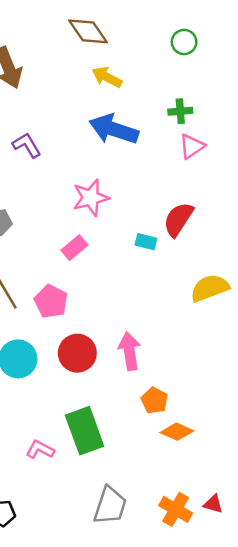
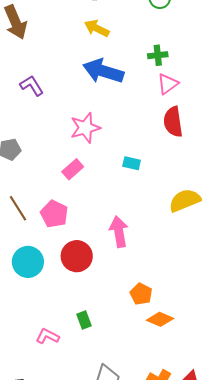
red semicircle: (178, 219) -> (173, 122), moved, turned -40
pink arrow: (129, 351) -> (119, 232), moved
green rectangle: (85, 431) -> (84, 320), size x0.5

